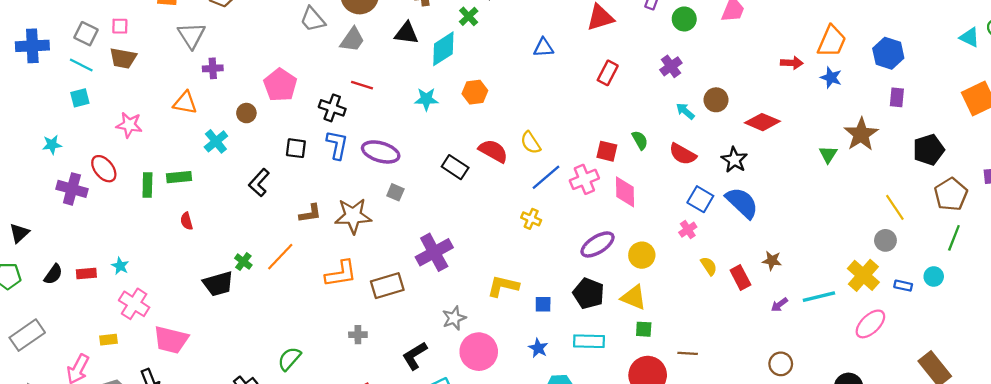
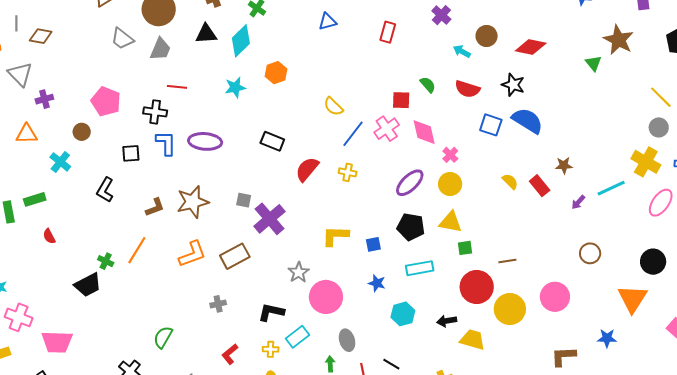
red semicircle: (493, 151) -> (307, 169), moved, turned -68
gray square: (395, 192) -> (244, 200), moved
pink cross: (688, 230) -> (450, 155), moved
black L-shape: (415, 356) -> (271, 312), turned 56

